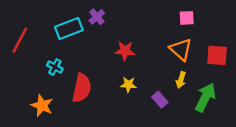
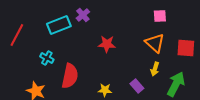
yellow star: (128, 85) -> (105, 90), moved

